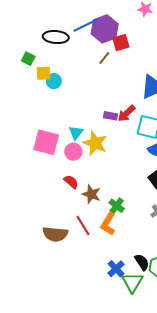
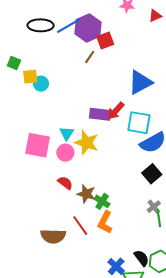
black ellipse: (56, 37) -> (41, 25), moved
purple rectangle: (111, 116) -> (100, 114), size x1.5
green cross: (117, 206) -> (102, 201), moved

